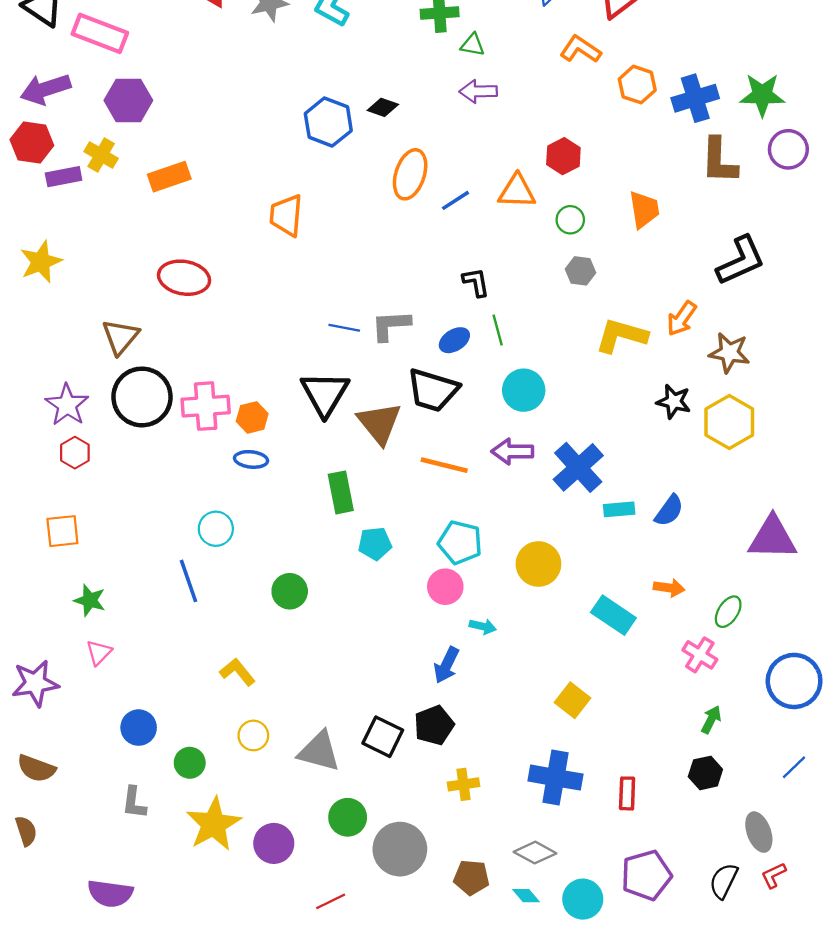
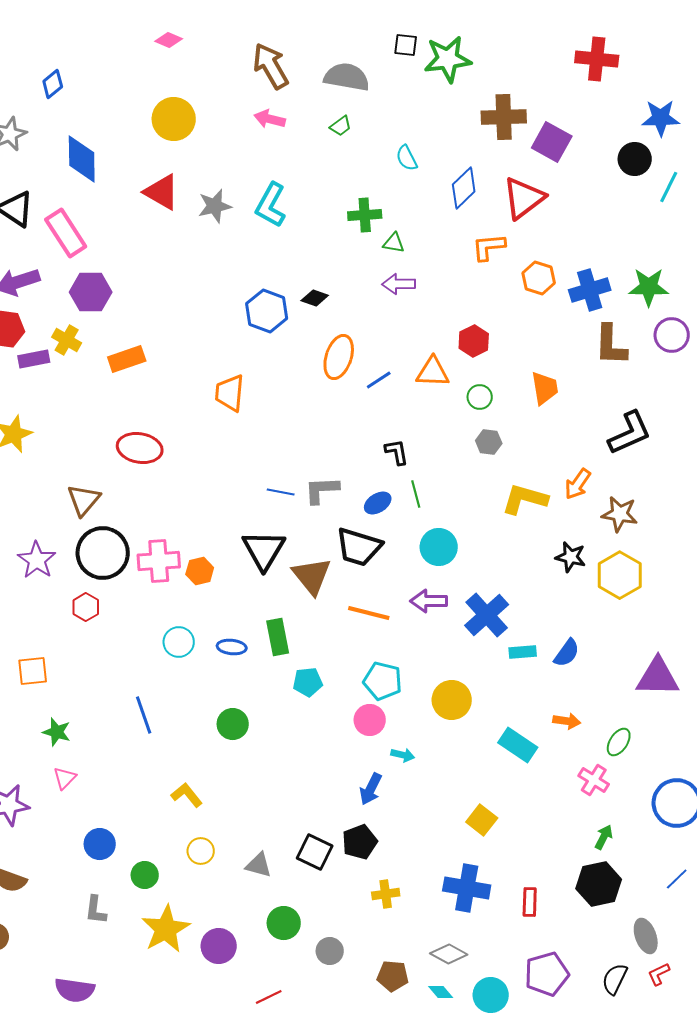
pink rectangle: (100, 33) -> (66, 233), turned 36
orange L-shape: (580, 49) -> (489, 247), turned -39
red hexagon: (75, 453) -> (86, 607), moved
blue ellipse: (251, 459) -> (232, 647), moved
cyan circle: (216, 529) -> (179, 642), moved
gray triangle: (319, 751) -> (259, 865), size x0.7
black hexagon: (705, 773) -> (599, 884), size x1.5
gray circle: (400, 849) -> (330, 951), size x0.6

